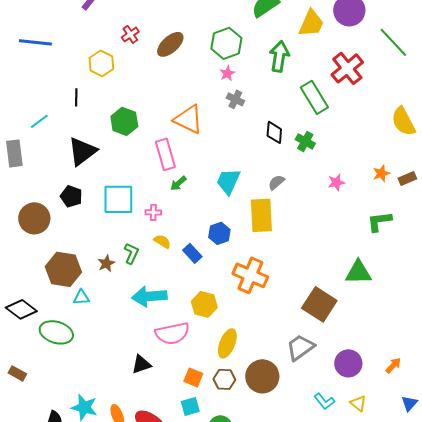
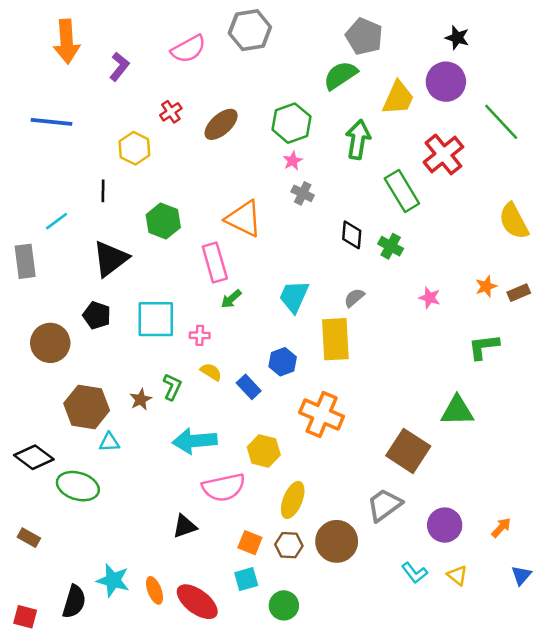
pink star: (336, 182) -> (430, 298), turned 30

